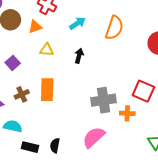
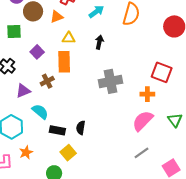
orange rectangle: (47, 90) -> (64, 62), moved
gray cross: (104, 100) -> (110, 81), moved
cyan semicircle: (13, 126) -> (40, 112), turned 30
pink semicircle: (94, 137) -> (143, 121), moved

